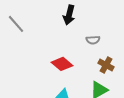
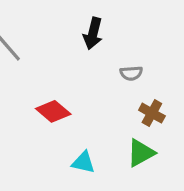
red diamond: (62, 64) -> (53, 111), moved

